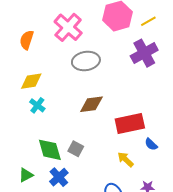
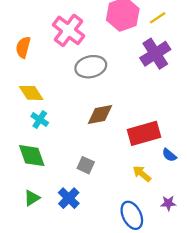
yellow diamond: (31, 81) -> (31, 93), turned 70
green diamond: (50, 150) -> (32, 156), moved

